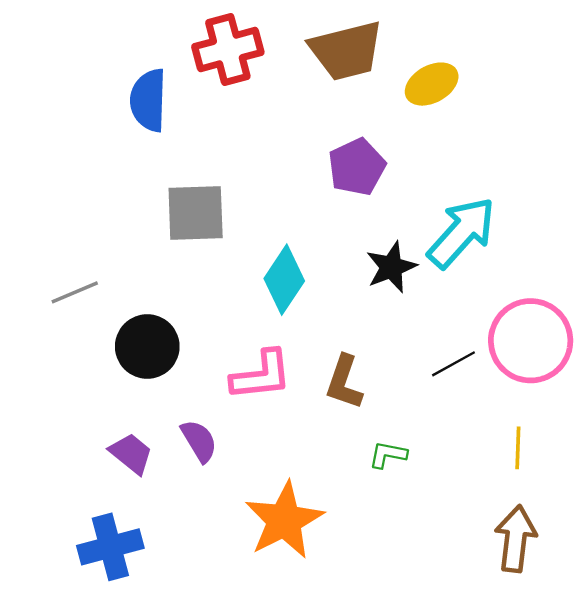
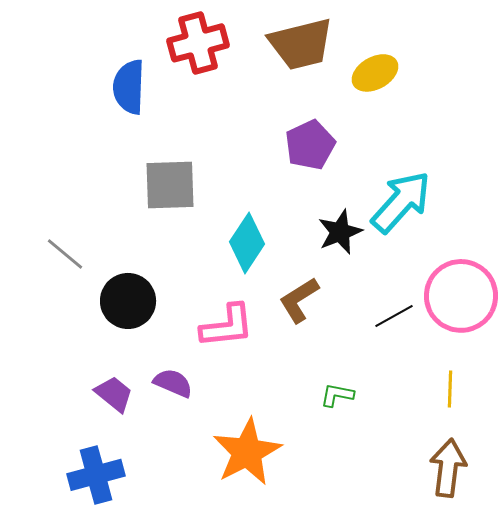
gray line: (75, 292) -> (65, 254), turned 63
brown L-shape: (344, 382) -> (299, 300), moved, turned 39
purple semicircle: (199, 441) -> (173, 383), turned -36

